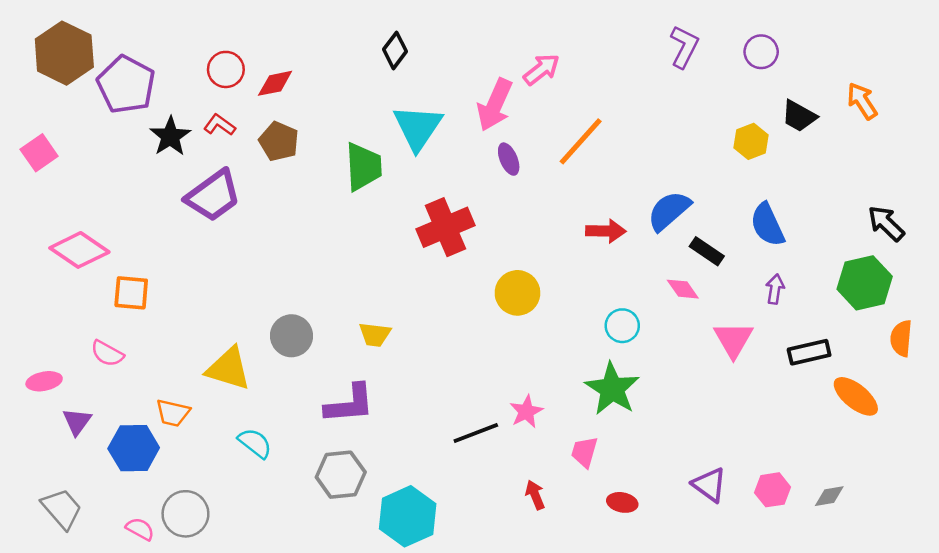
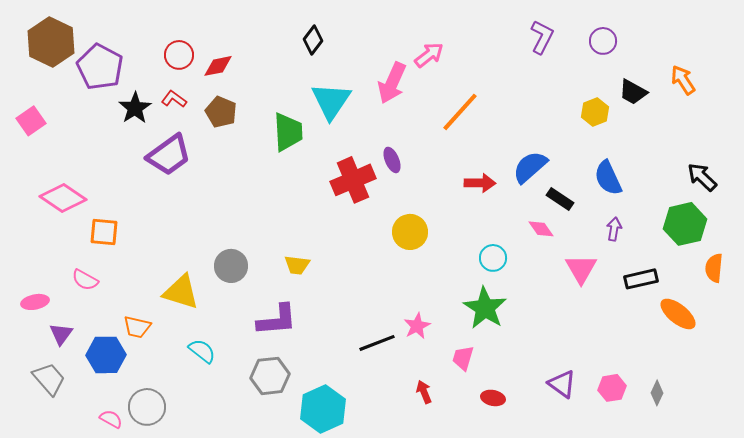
purple ellipse: (509, 159) -> (392, 160), moved
gray diamond: (829, 496) -> (657, 393), turned -55
gray trapezoid: (62, 509) -> (49, 379), moved

